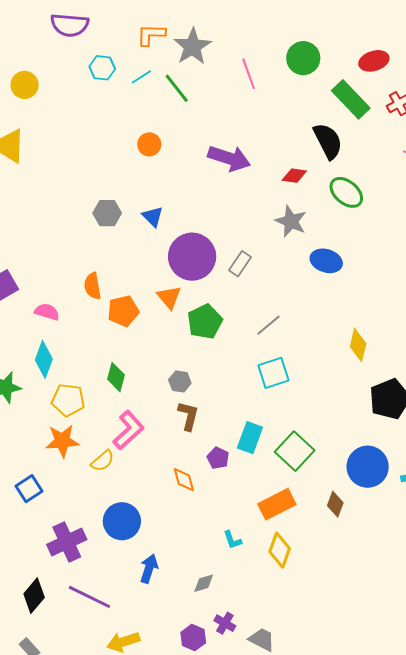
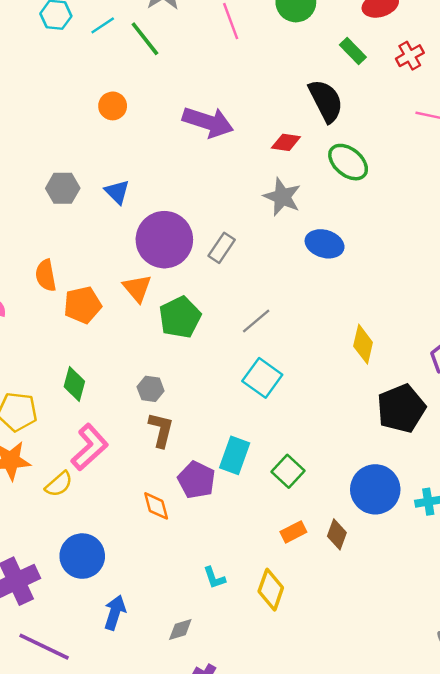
green rectangle: (351, 99) -> (353, 51), size x0.6
cyan square: (273, 373) -> (262, 378), turned -36
green square: (295, 451) -> (288, 471), size x0.7
purple pentagon: (218, 458) -> (196, 480), size x1.4
orange rectangle: (277, 504) -> (293, 532), moved, size x0.6

